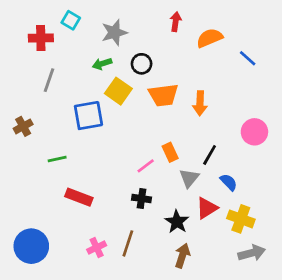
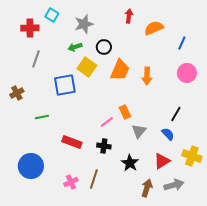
blue line: (248, 58) -> (182, 43), turned 72
orange trapezoid: (163, 95) -> (120, 70), turned -60
pink circle: (254, 132) -> (187, 73), moved
black line: (210, 155) -> (176, 114), moved
red rectangle: (79, 197) -> (72, 142), moved
red triangle: (207, 208) -> (162, 161), moved
yellow cross: (241, 219) -> (192, 156), moved
blue circle: (31, 246) -> (31, 166), moved
gray arrow: (252, 253) -> (174, 185), moved
brown arrow: (182, 256) -> (147, 188), moved

